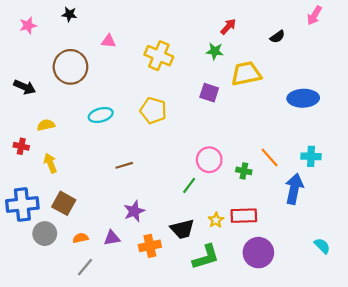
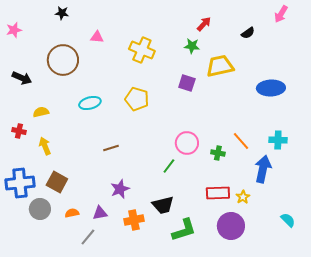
pink star: (28, 25) -> (14, 30), moved
yellow star: (216, 220) -> (243, 197), moved
gray line: (85, 267) -> (88, 237), moved

